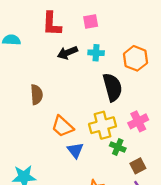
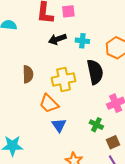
pink square: (91, 21) -> (68, 11), moved
yellow cross: (102, 125) -> (64, 79), moved

